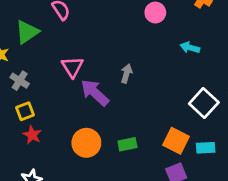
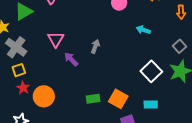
gray cross: (20, 81) -> (16, 47), size x1.5
purple arrow: (95, 93) -> (71, 59), size x0.7
orange square: (176, 141) -> (118, 99), moved
orange circle: (86, 143) -> (44, 96), moved

